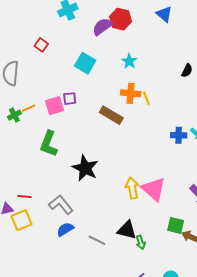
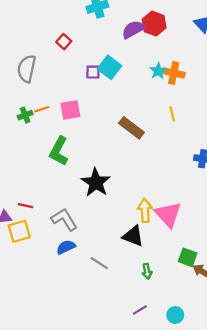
orange cross: (131, 93) -> (174, 73), moved
purple square: (70, 99) -> (93, 72), moved
black triangle: (127, 230) -> (133, 236), moved

